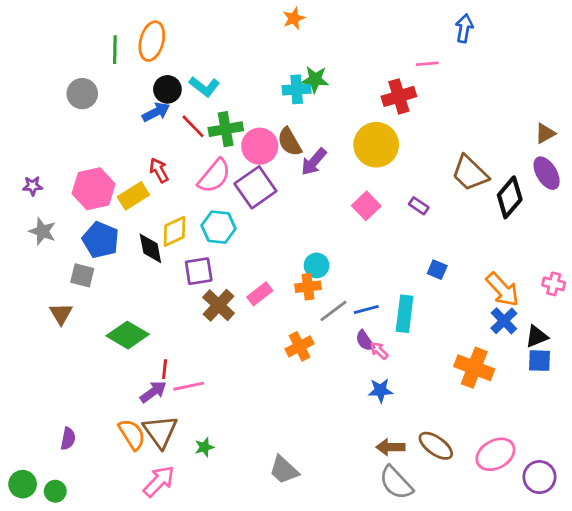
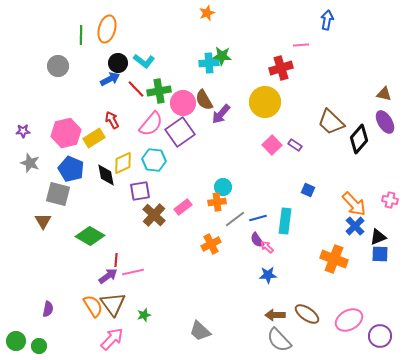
brown triangle: (545, 133) -> (384, 94), turned 42
pink square: (366, 206) -> (272, 145), moved
gray square: (82, 275) -> (58, 194), size x1.4

